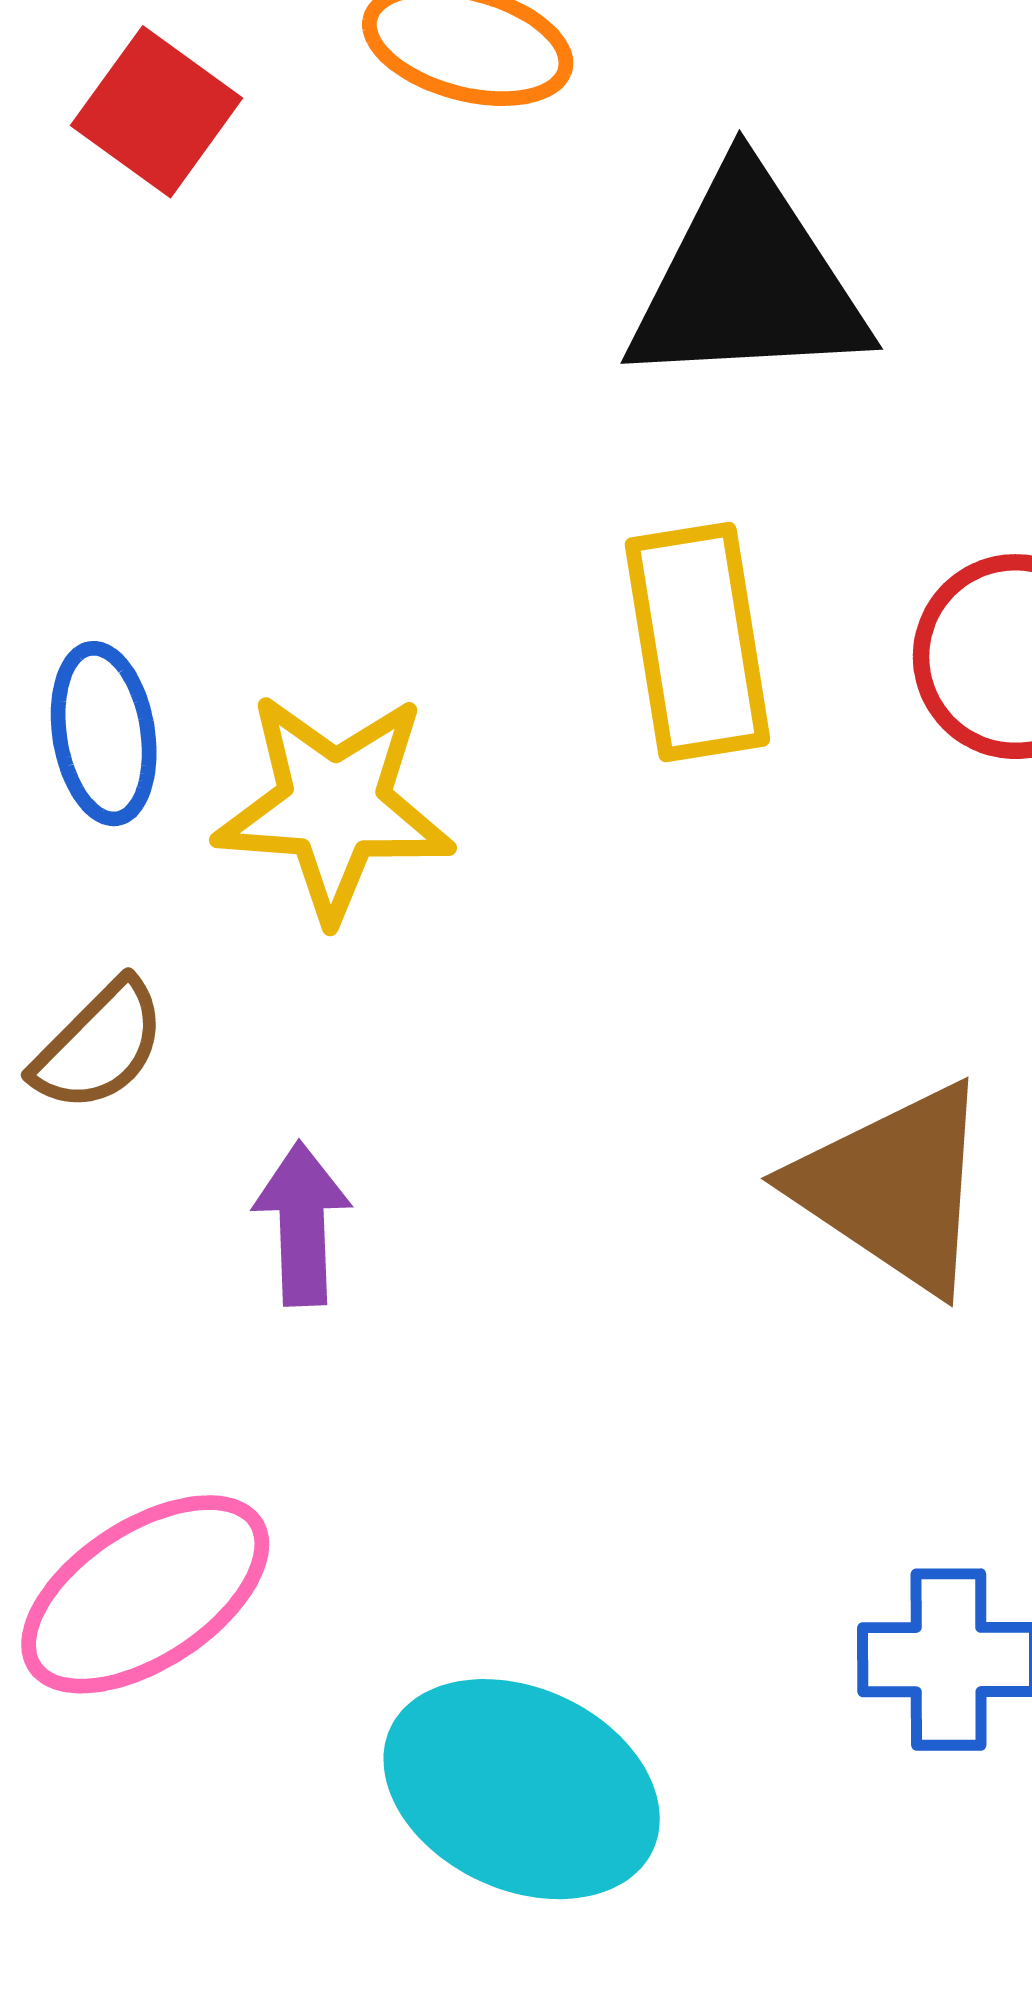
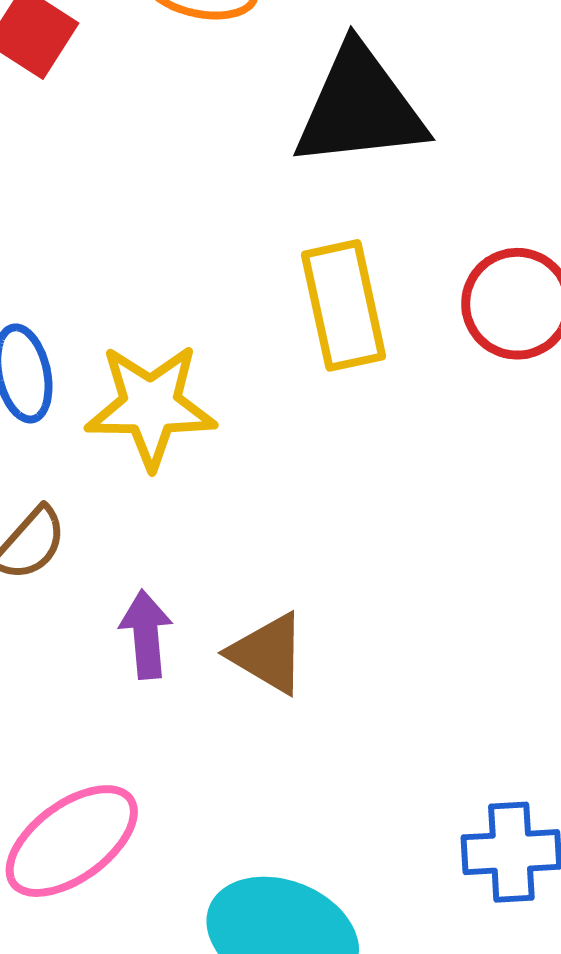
brown triangle: (894, 1187) -> (268, 653), moved, size x0.7

